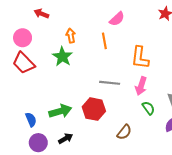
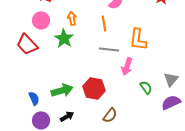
pink circle: (23, 38) -> (41, 20), moved
gray line: (110, 83) -> (109, 49), moved
pink arrow: (141, 86) -> (127, 66), moved
brown semicircle: (124, 132) -> (110, 115), moved

